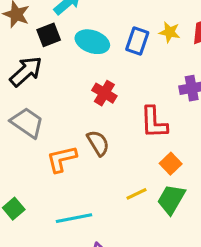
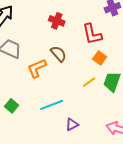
orange square: (171, 164) -> (100, 58), moved

